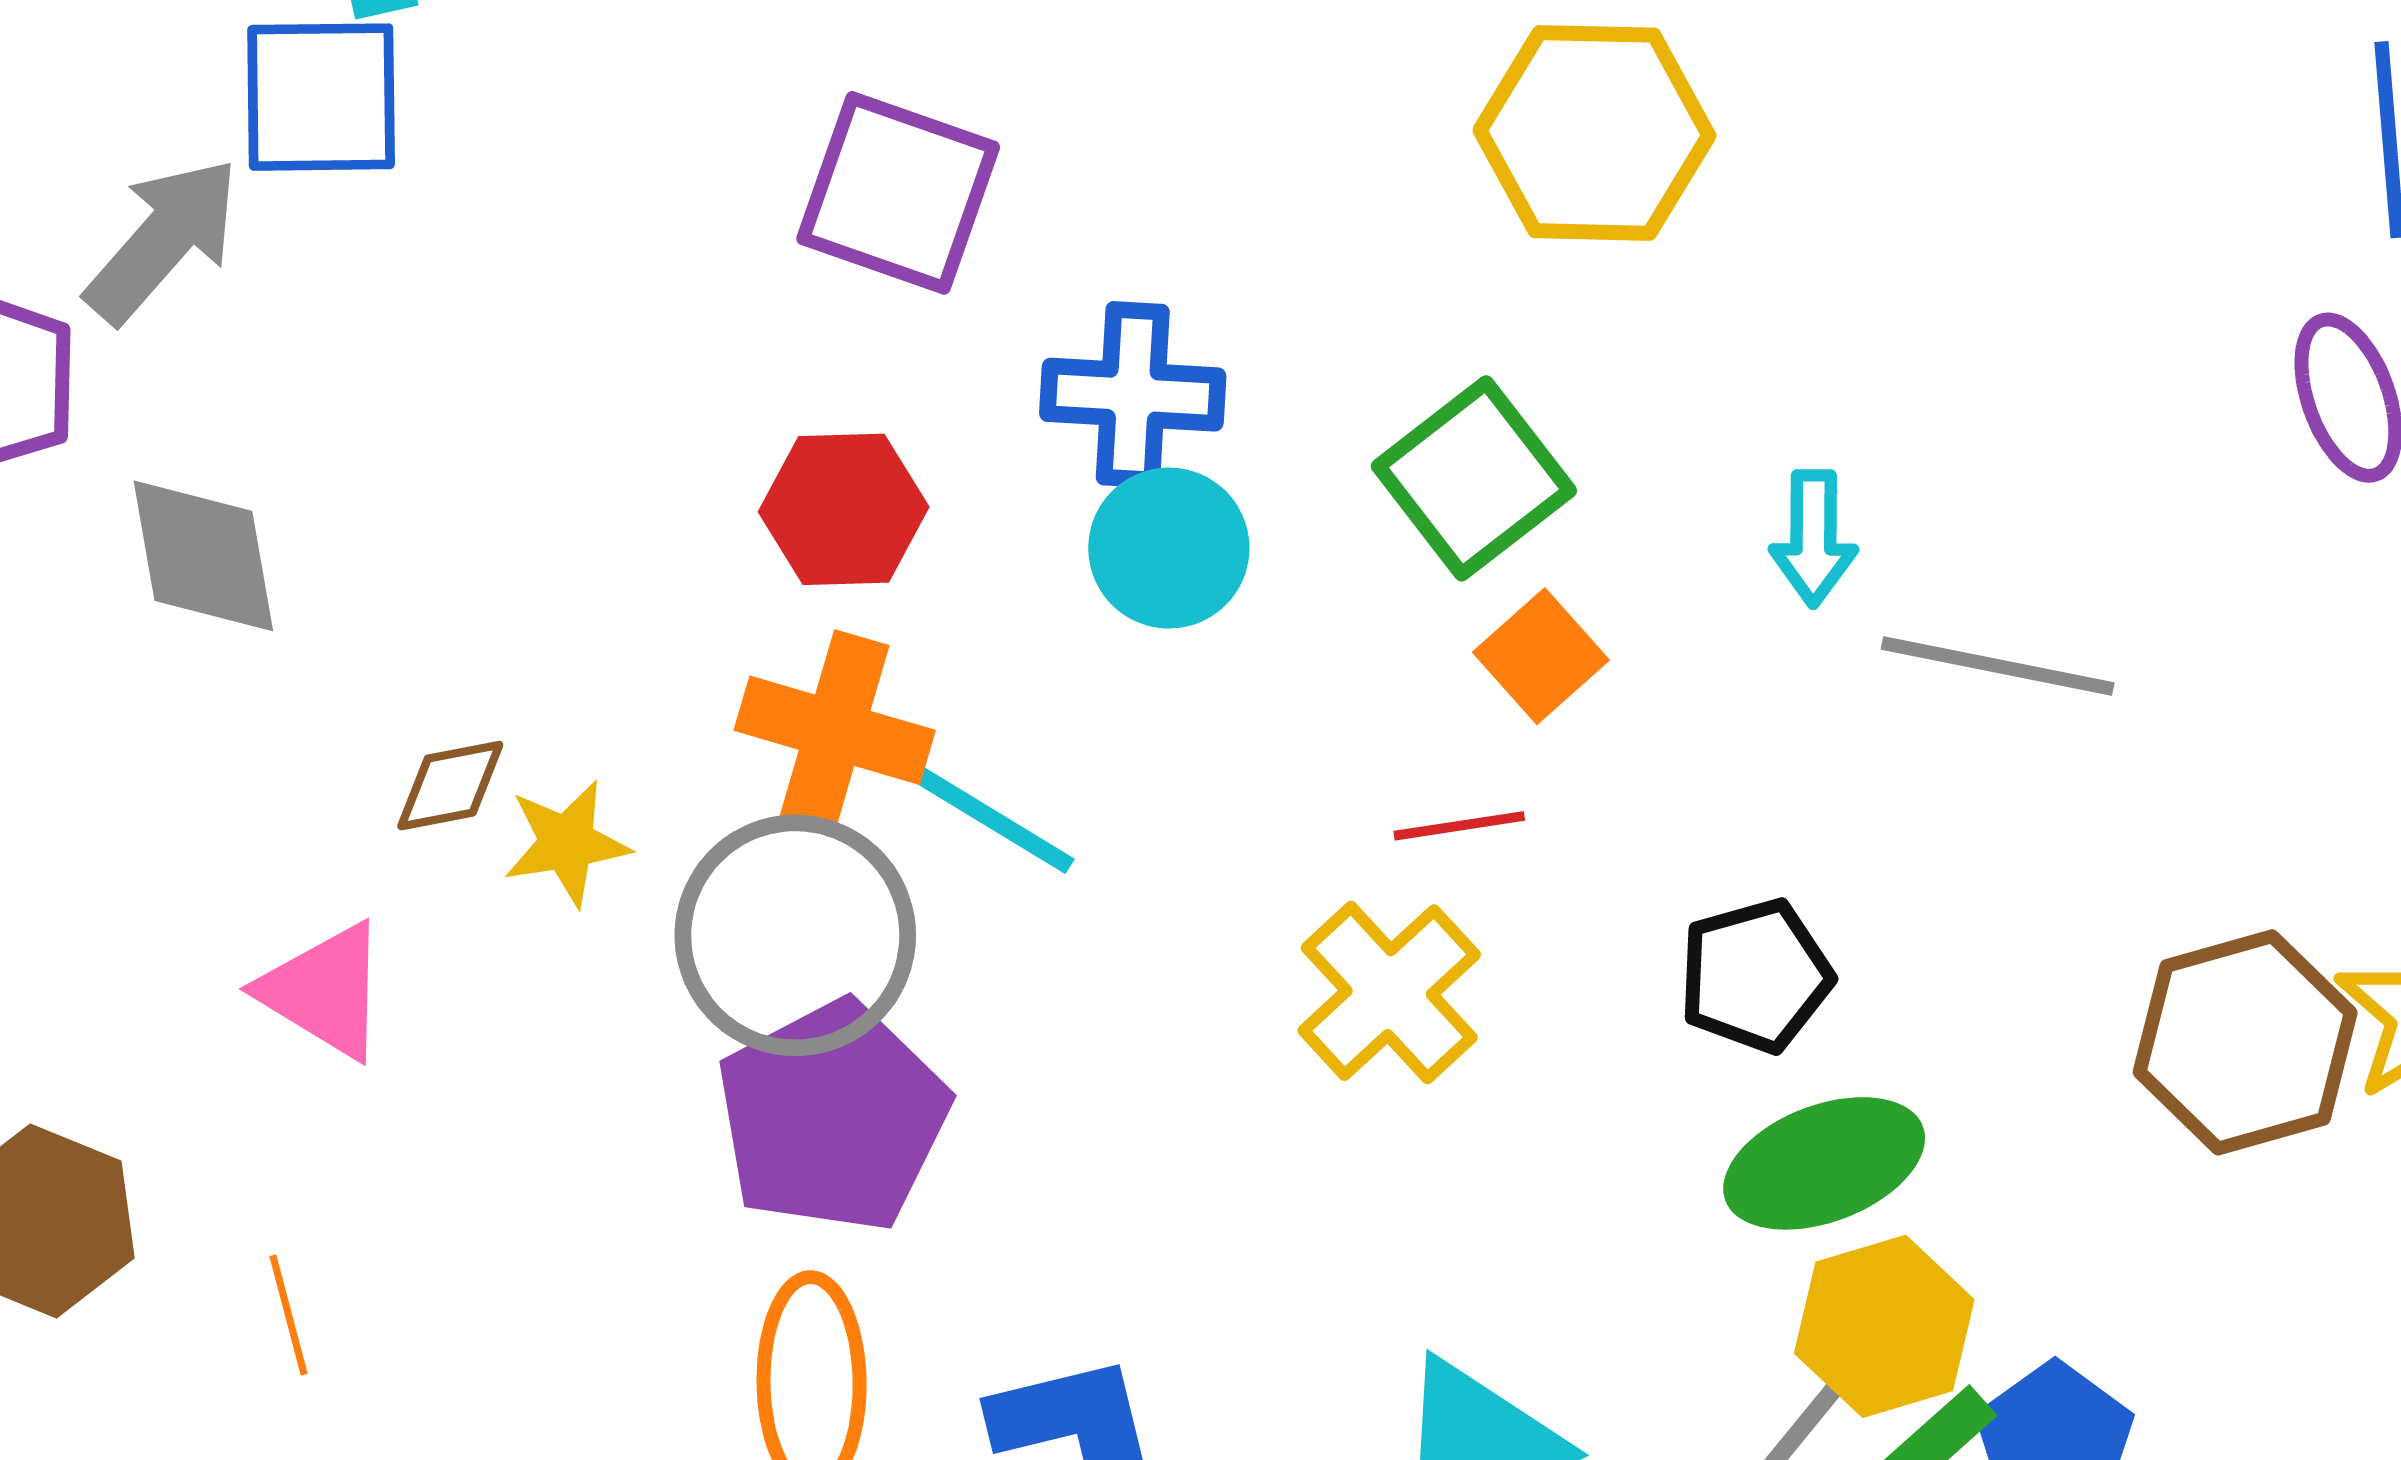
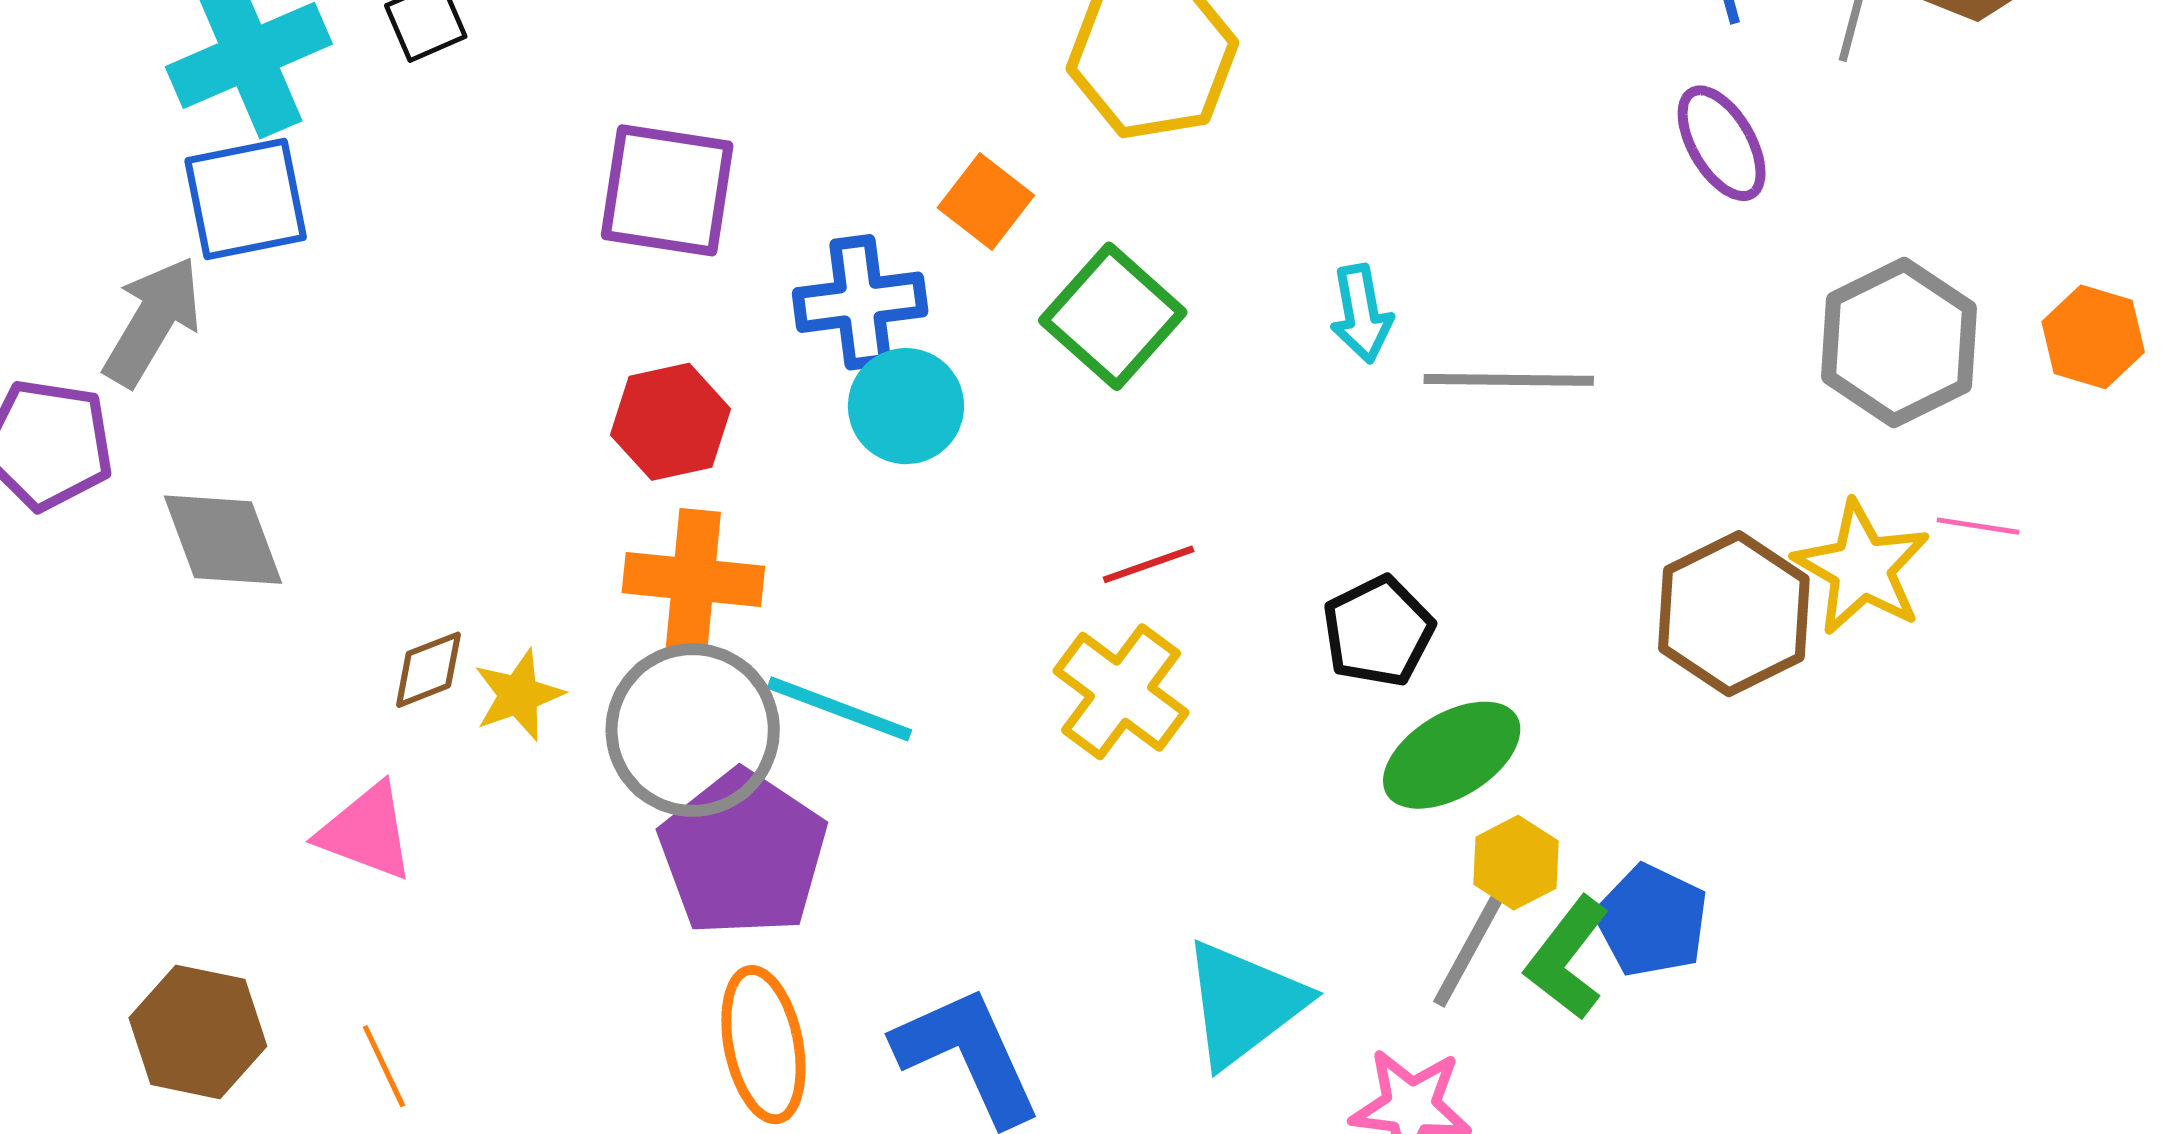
orange square: (1541, 656) -> (986, 202), moved
cyan line: (981, 812) -> (839, 709), moved
yellow hexagon: (1884, 1326) -> (1516, 863), size x0.7

